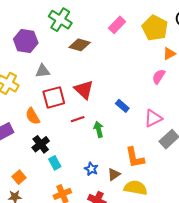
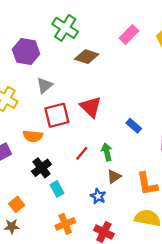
gray triangle: (43, 71) -> (45, 85), turned -35
orange semicircle: (33, 116) -> (33, 136), turned -54
red line: (78, 119) -> (82, 153), moved, turned -32
brown triangle: (114, 174) -> (114, 177), moved

